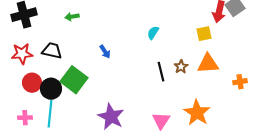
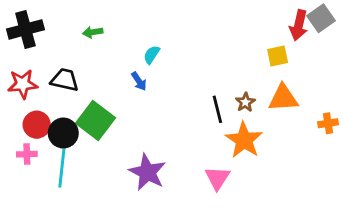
cyan semicircle: (153, 33) -> (152, 55), moved
orange star: (197, 113) -> (244, 140), moved
pink cross: (25, 118) -> (27, 154), moved

